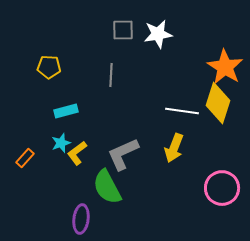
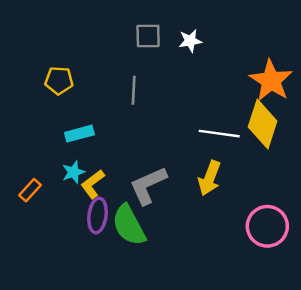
white star: (158, 34) -> (190, 41), size x0.7
purple ellipse: (81, 219) -> (98, 215), moved

